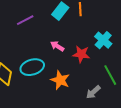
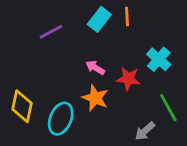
cyan ellipse: (32, 67) -> (61, 119), moved, turned -50
orange star: (60, 80) -> (95, 98), moved

